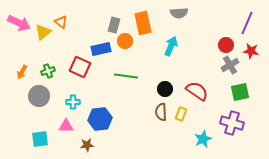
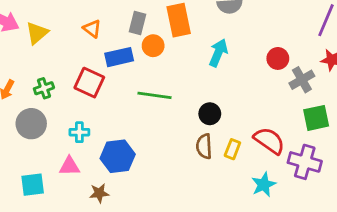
orange triangle: (61, 22) -> (92, 29), moved
red circle: (226, 45) -> (278, 58), moved
red semicircle: (197, 91) -> (269, 141), moved

